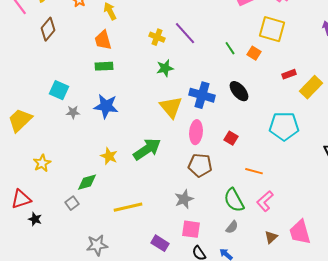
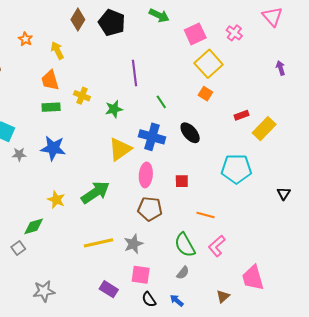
yellow square: (272, 29) -> (209, 64), moved, turned 32
purple line: (185, 33) -> (134, 73), turned 35
yellow cross: (157, 37) -> (82, 96), moved
green line: (230, 48) -> (161, 102), moved
yellow triangle: (171, 107) -> (120, 149), turned 35
red square: (231, 138) -> (182, 181), turned -32
yellow line: (128, 207) -> (98, 243), moved
brown triangle: (271, 237) -> (223, 296), moved

